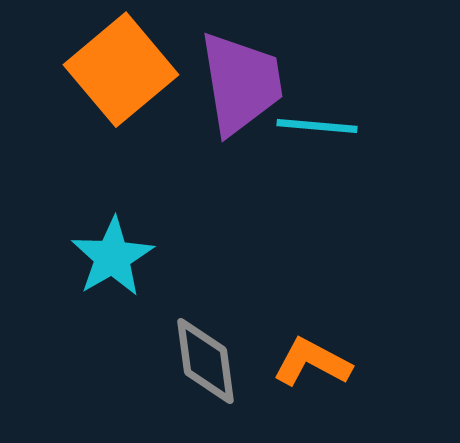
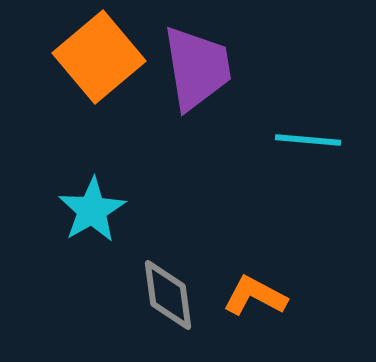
cyan line: (317, 126) -> (308, 140), moved

